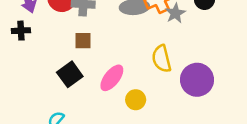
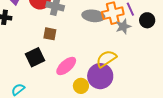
yellow semicircle: (162, 59) -> (106, 59), turned 60
purple circle: (197, 80) -> (100, 76), moved

